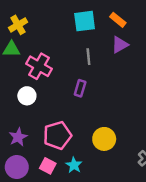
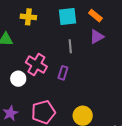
yellow cross: (18, 25) -> (28, 17), moved, turned 35
pink cross: (39, 66) -> (36, 64), moved

